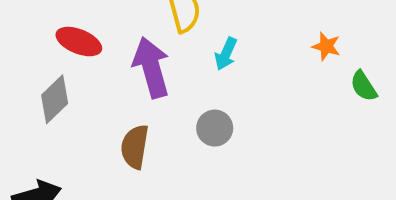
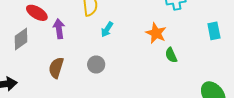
orange star: (326, 46) -> (156, 33), size x1.5
purple arrow: (151, 68) -> (59, 29), moved, size x0.7

